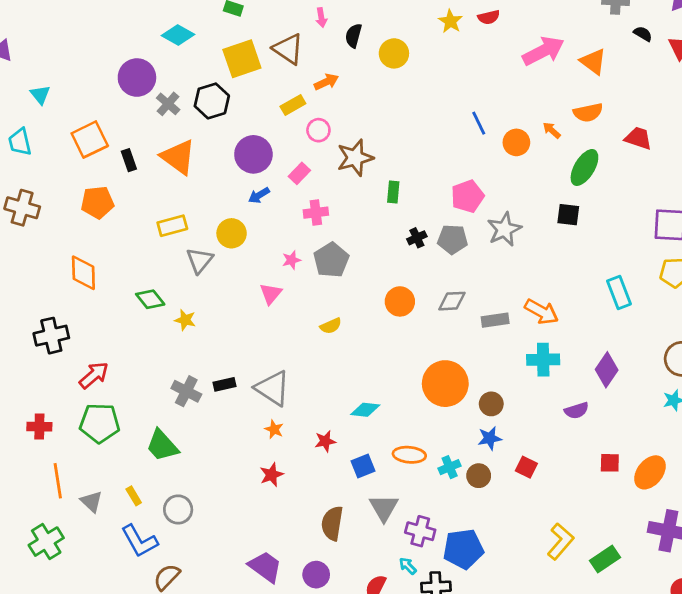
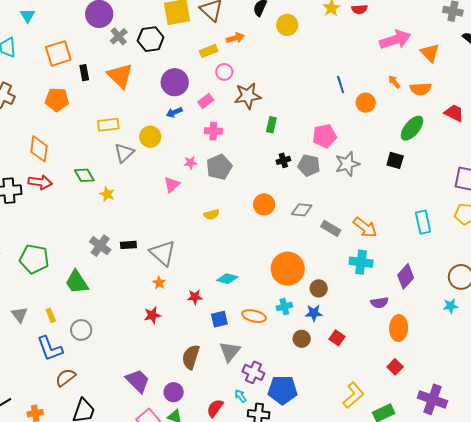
orange arrow: (552, 130) -> (394, 82), moved
gray rectangle: (495, 320) -> (331, 228), turned 30
red arrow: (94, 375) -> (40, 182), moved, turned 40
red square: (610, 463) -> (395, 367), moved, turned 35
cyan cross: (450, 467) -> (284, 307), moved
orange ellipse: (650, 472) -> (399, 328), moved, turned -45

